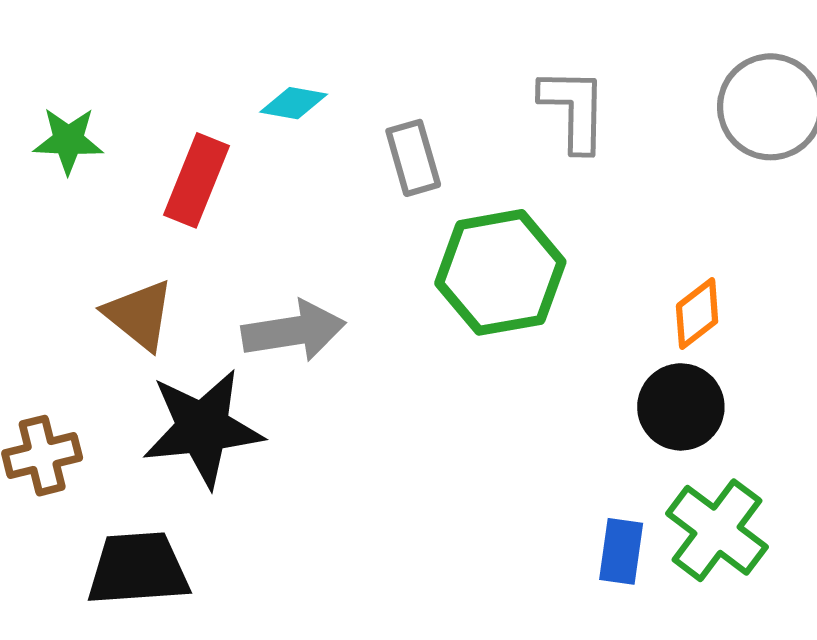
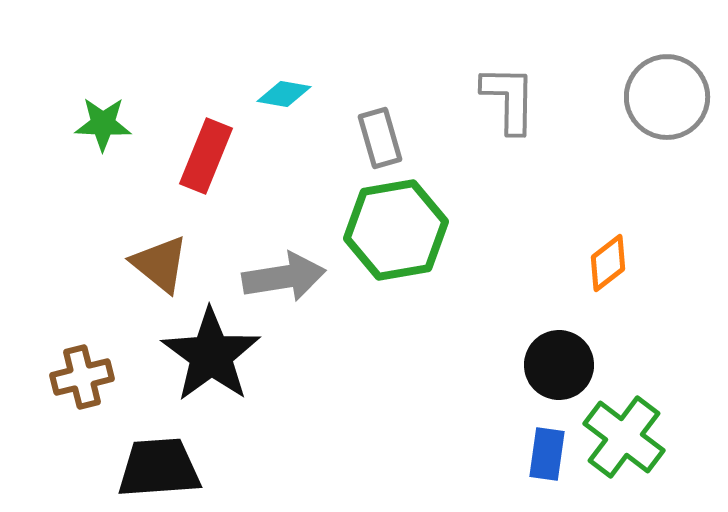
green hexagon: (500, 272) -> (396, 230), moved
black circle: (681, 407) -> (559, 365), moved
black star: (203, 428) -> (211, 355), turned -30

